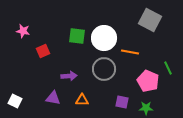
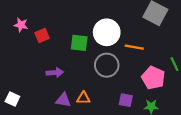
green square: (77, 36) -> (79, 43), moved
red square: (43, 51) -> (42, 35), moved
purple arrow: (69, 76) -> (55, 73), moved
purple triangle: (53, 98) -> (63, 100), moved

